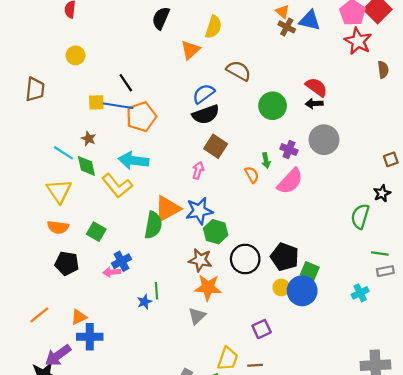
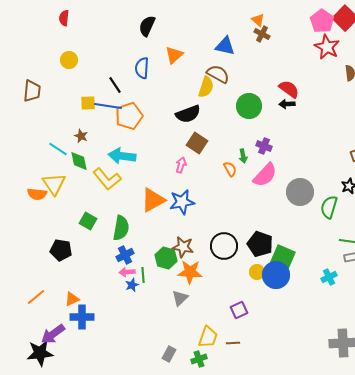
blue triangle: (310, 20) -> (225, 46), moved
yellow semicircle: (213, 27) -> (206, 87), moved
blue semicircle: (204, 94) -> (142, 68), moved, turned -50
gray circle: (324, 140) -> (300, 192), moved
green semicircle: (153, 225) -> (121, 228), moved
orange semicircle: (58, 227) -> (37, 194), moved
green hexagon: (216, 232) -> (166, 258), moved
blue cross: (121, 261) -> (125, 255), moved
green square: (310, 271) -> (283, 257), size x1.4
pink arrow: (112, 272) -> (127, 272), moved

